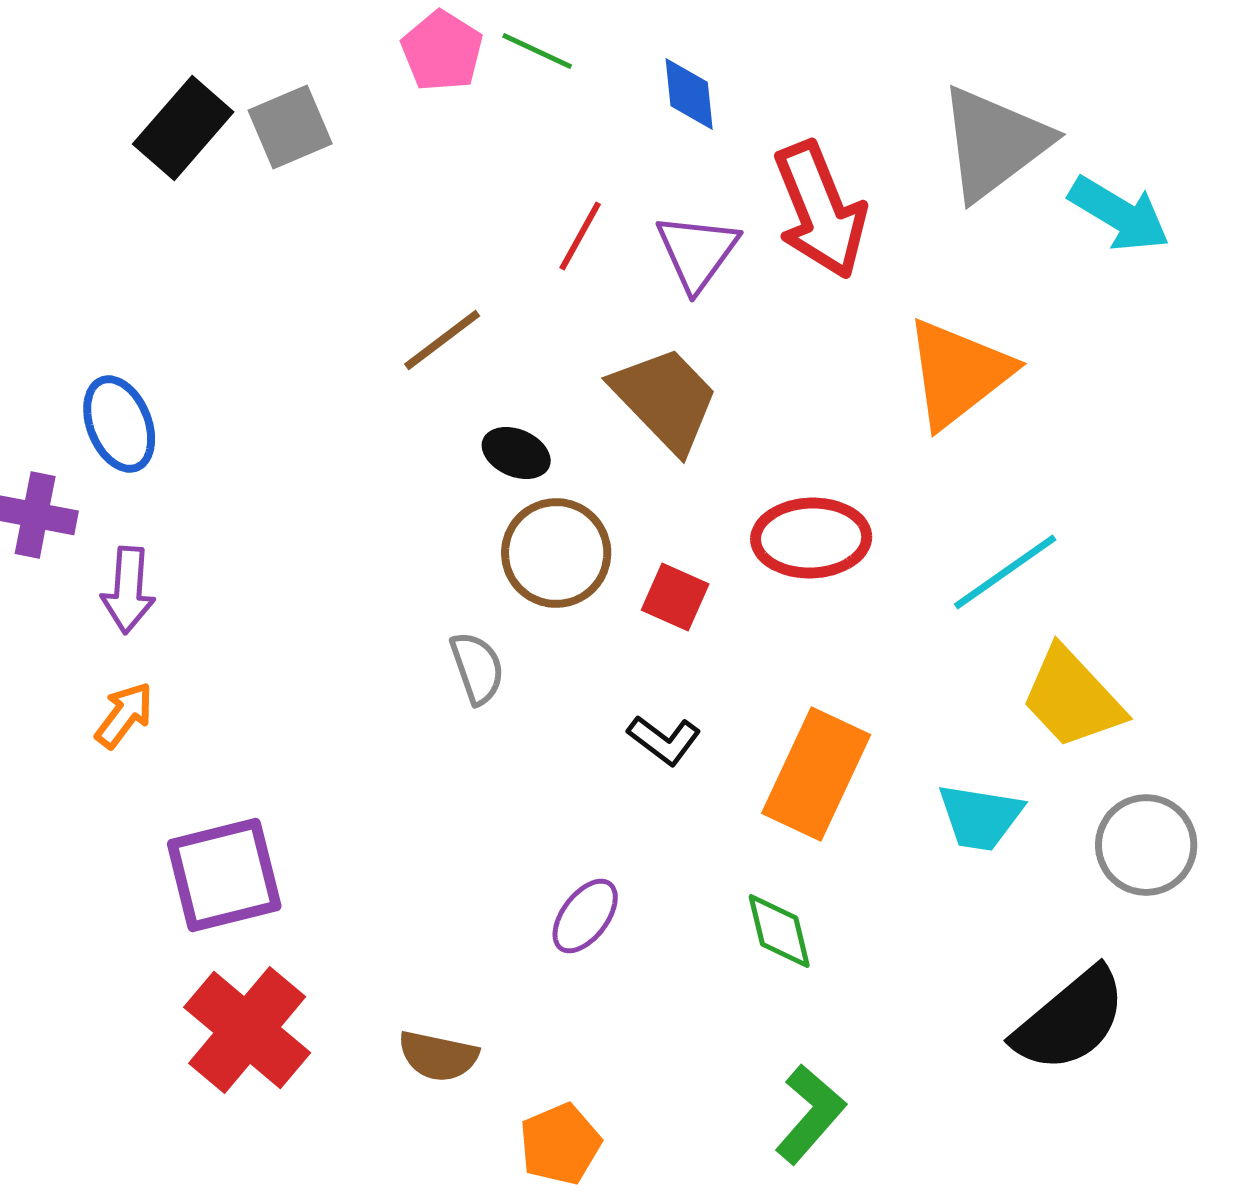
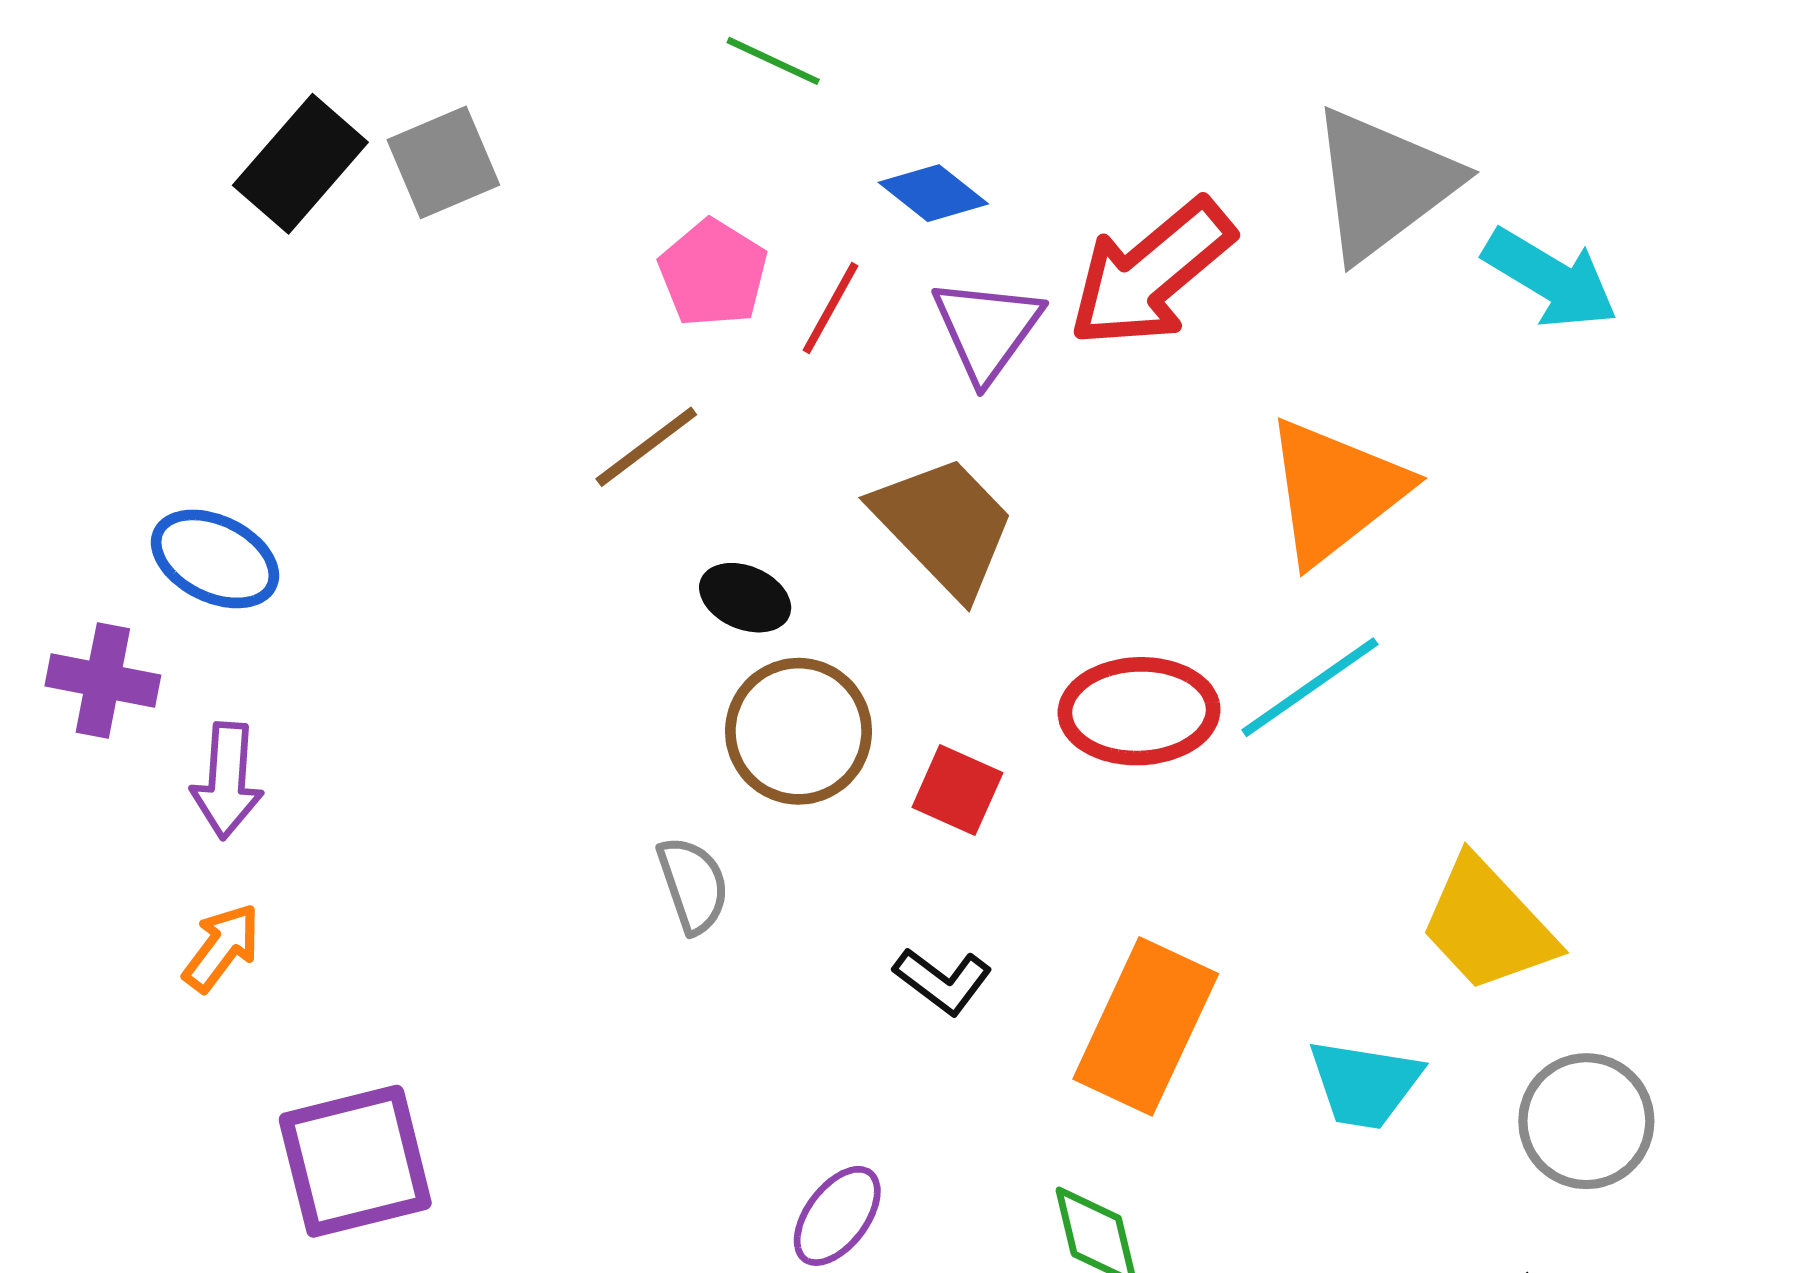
pink pentagon: (442, 51) -> (713, 273), moved
blue diamond: (689, 94) -> (933, 193), moved, turned -46
red arrow: (820, 210) -> (1151, 273), turned 72
blue ellipse: (119, 424) -> (215, 559), turned -42
cyan line: (1005, 572) -> (1310, 687), moved

